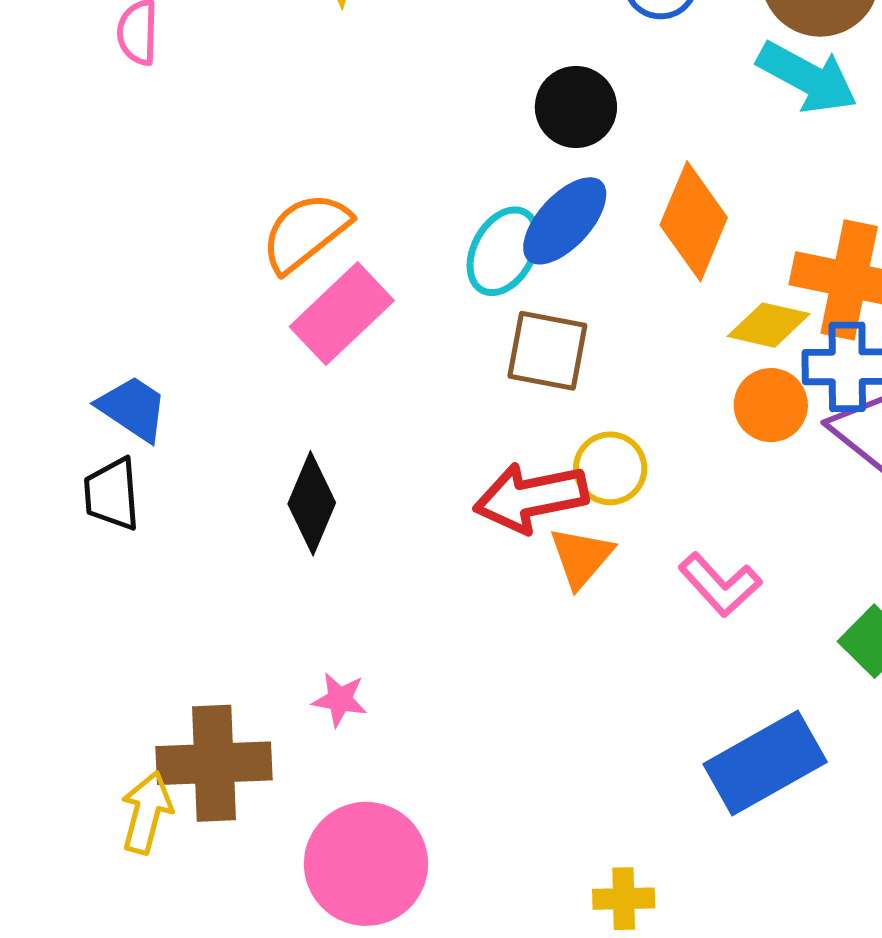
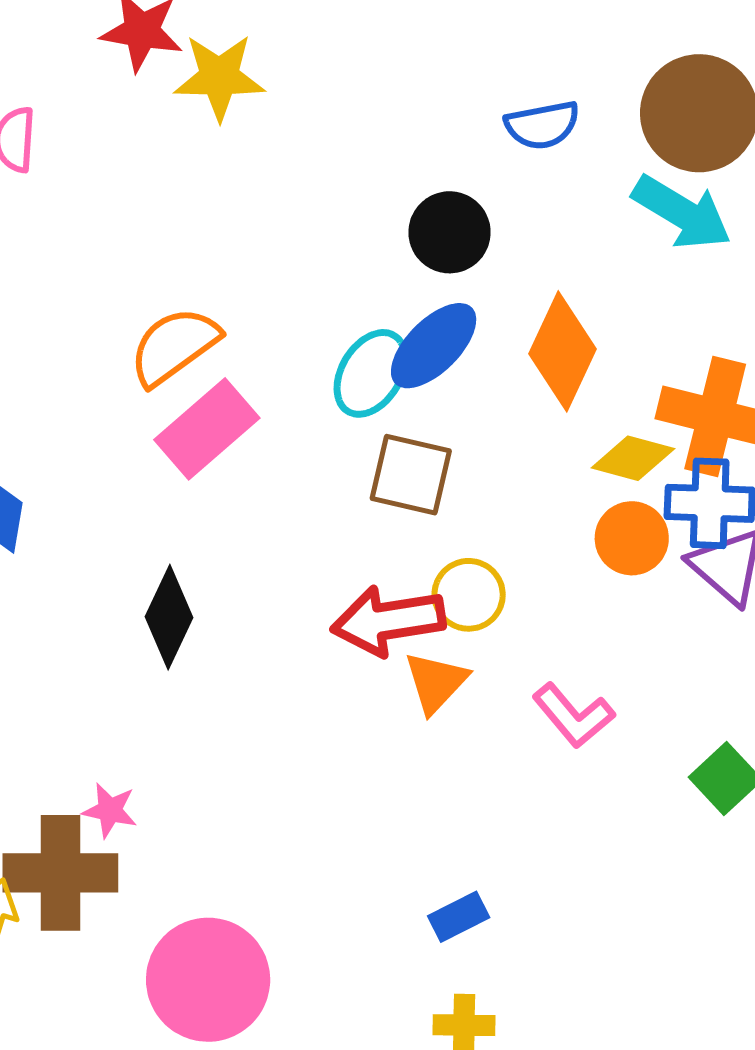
pink star: (340, 700) -> (110, 810), moved
blue rectangle: (765, 763) -> (459, 917), moved, size x0.5

